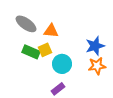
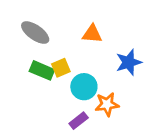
orange triangle: (51, 31) -> (92, 34), moved
orange star: (97, 66) -> (107, 104), moved

